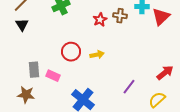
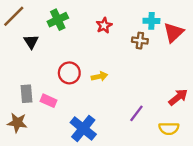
brown cross: (120, 16) -> (140, 41), moved
red star: (100, 20) -> (104, 25), moved
black triangle: (22, 25) -> (31, 42), moved
yellow semicircle: (157, 100) -> (169, 128), turned -138

